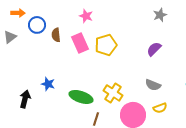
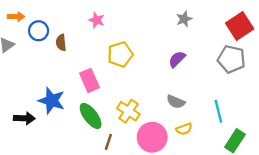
pink rectangle: (80, 43) -> (89, 80), moved
blue star: (48, 84) -> (52, 101), size x1.6
green ellipse: (81, 97) -> (91, 116), turned 35
black arrow: (25, 99) -> (24, 118), turned 78

